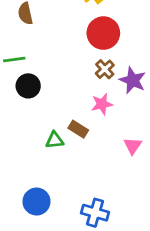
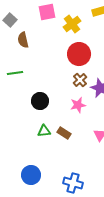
black circle: (28, 86) -> (40, 101), moved
brown rectangle: (78, 129) -> (64, 133), moved

